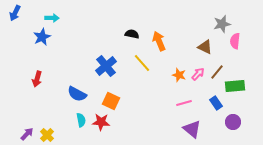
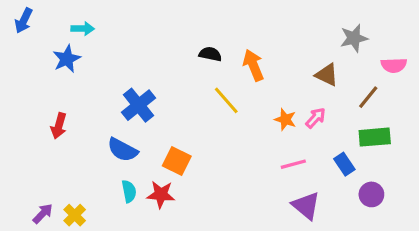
pink semicircle: (235, 41) -> (394, 65), moved, turned -98
blue cross: (106, 66) -> (138, 105), moved
brown line: (217, 72) -> (368, 97), moved

